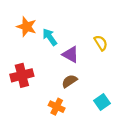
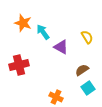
brown semicircle: (69, 81) -> (82, 70), moved
orange cross: (57, 107) -> (56, 97), moved

